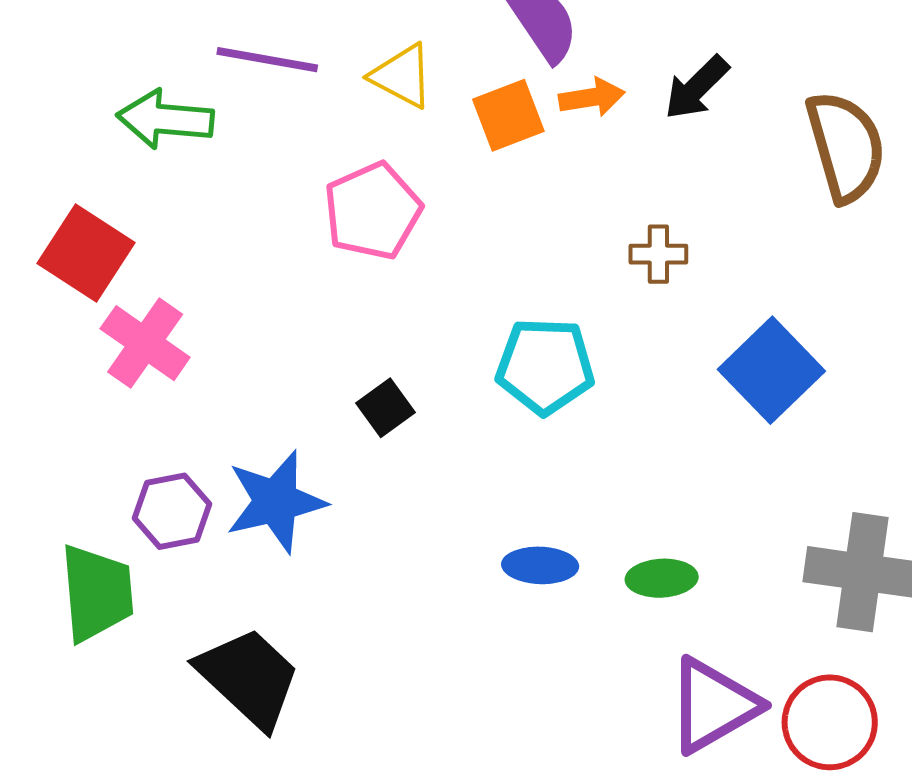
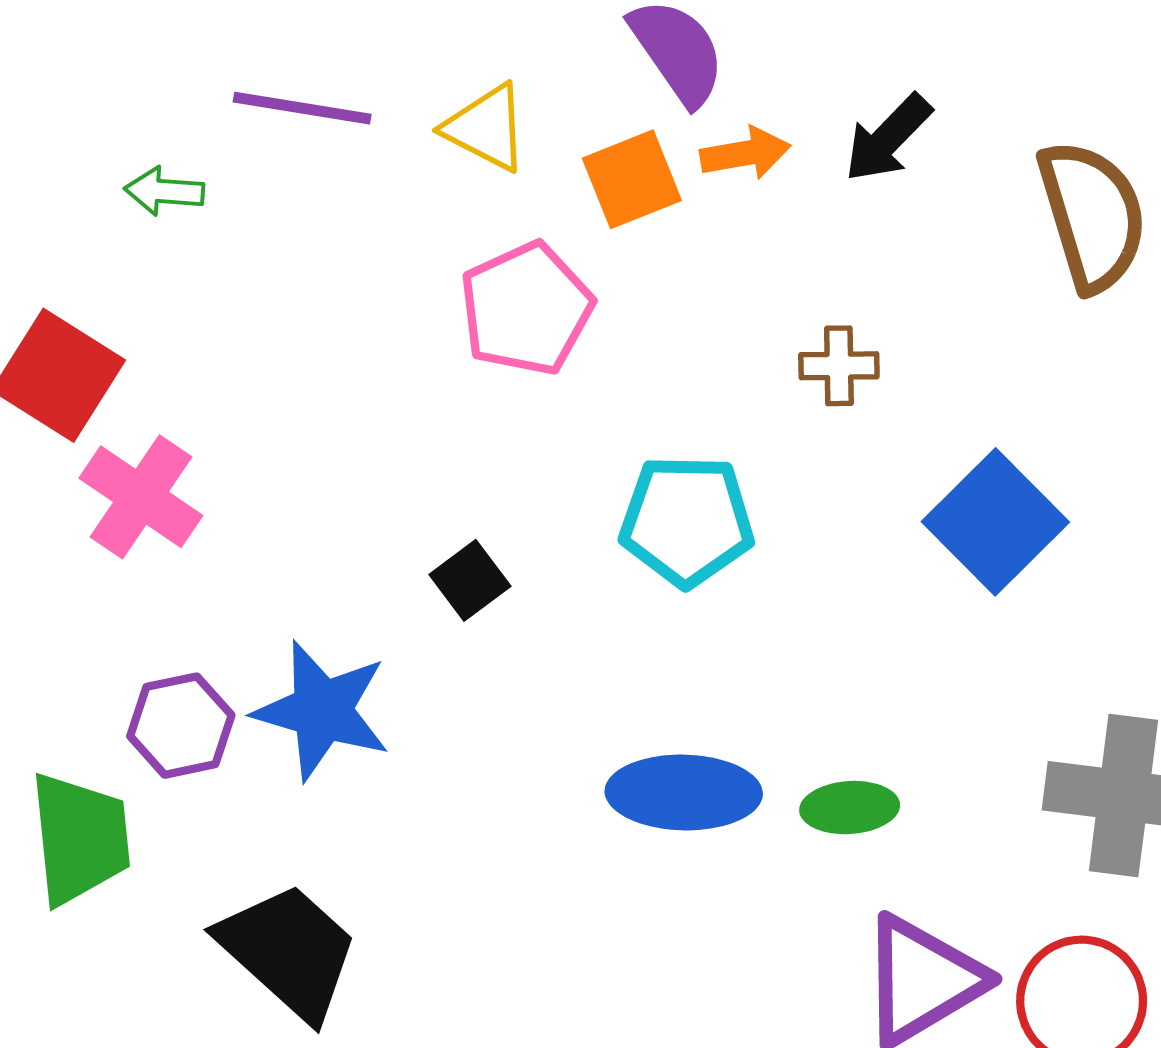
green arrow: (165, 119) -> (164, 191), size x0.6
pink pentagon: (373, 211) -> (526, 309), moved
blue star: (276, 502) -> (322, 711), turned 30
blue ellipse: (540, 565) -> (684, 792), size x1.5

